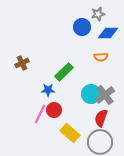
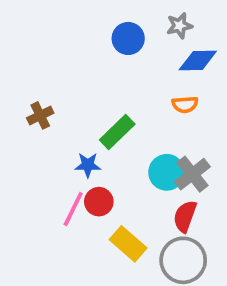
blue circle: (82, 27) -> (128, 38), moved

